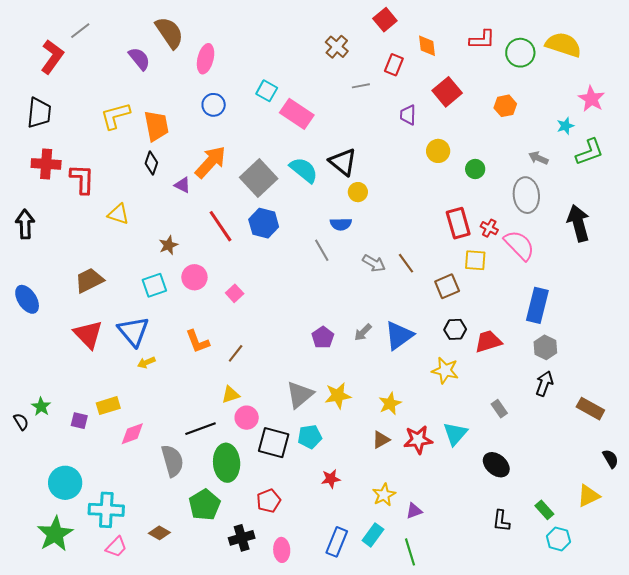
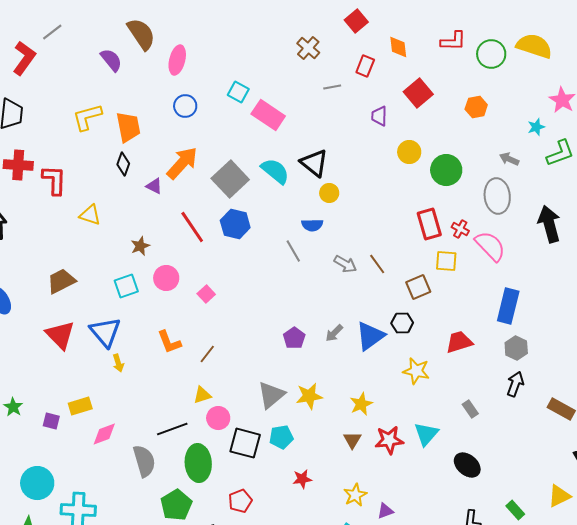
green circle: (475, 169) -> (446, 170), size x1.6
black hexagon: (455, 329) -> (402, 323), moved
yellow arrow: (146, 362) -> (118, 363), turned -84
brown triangle: (381, 440) -> (352, 440), turned -30

